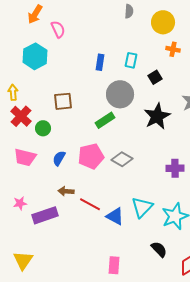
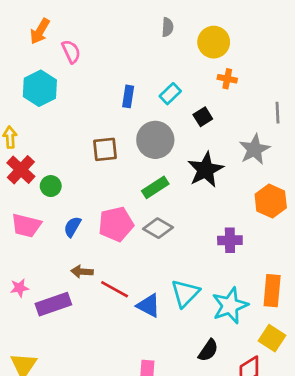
cyan rectangle: (131, 60) -> (170, 94), turned 35
brown square: (63, 101) -> (105, 149), moved
green rectangle: (105, 120) -> (155, 187), moved
black semicircle: (159, 249) -> (208, 350), turned 78

